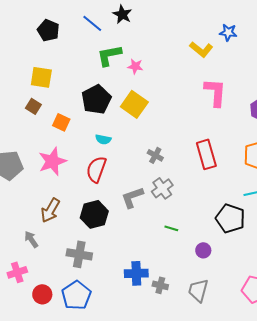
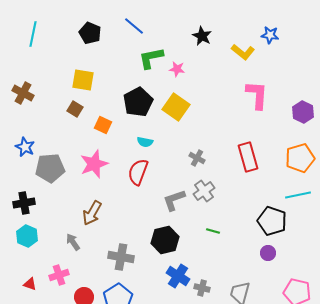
black star: (122, 14) -> (202, 36), moved
black hexagon: (94, 214) -> (165, 240), moved
purple circle: (203, 250) -> (268, 253), moved
blue cross: (136, 273) -> (178, 276), turned 35

